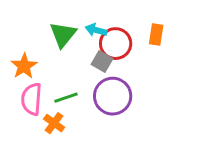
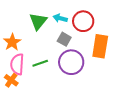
orange rectangle: (156, 35) -> (100, 46), moved, size x1.6
red circle: (116, 44) -> (83, 21), moved
orange cross: (54, 123) -> (11, 80), moved

